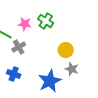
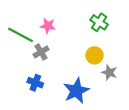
green cross: (46, 21) -> (99, 22), moved
gray star: (72, 69) -> (109, 72), moved

